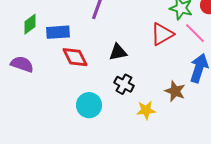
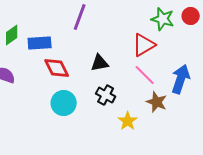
pink line: (195, 33) -> (145, 75), moved
cyan circle: (89, 105) -> (64, 103), moved
yellow star: (146, 110) -> (128, 121), turned -30

